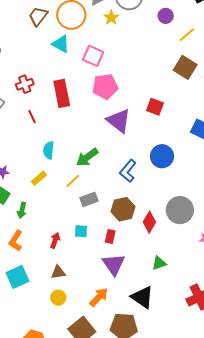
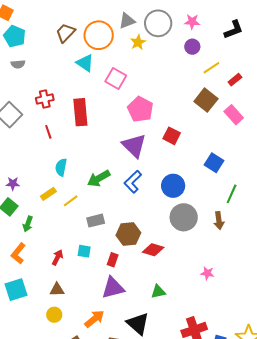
pink pentagon: (105, 86) -> (140, 109), moved, turned 30
blue L-shape: (128, 171) -> (133, 182), moved
yellow line: (73, 181) -> (71, 201), moved
gray circle: (180, 210) -> (184, 217), moved
red diamond: (149, 222) -> (153, 250), turned 70
purple triangle: (114, 264) -> (113, 288), turned 45

